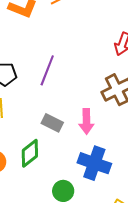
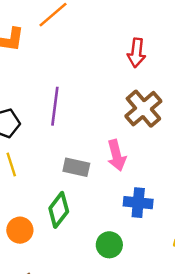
blue cross: (94, 163) -> (138, 203), size x0.7

